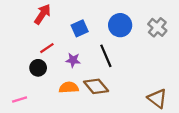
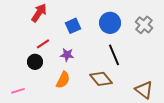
black line: (106, 56) -> (114, 55), moved
brown diamond: (96, 86) -> (101, 79), moved
orange semicircle: (69, 87) -> (63, 80), turned 120

